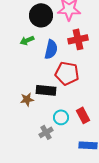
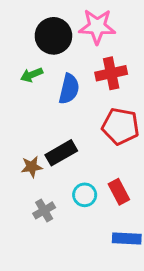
red pentagon: (67, 73) -> (120, 126), moved
black rectangle: (46, 90) -> (61, 153), turned -36
gray cross: (46, 132) -> (44, 210), moved

